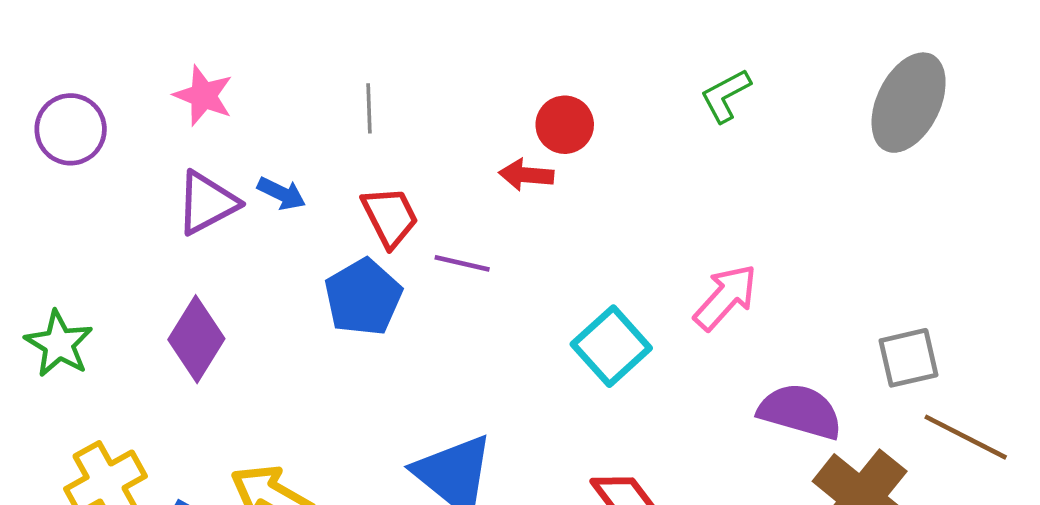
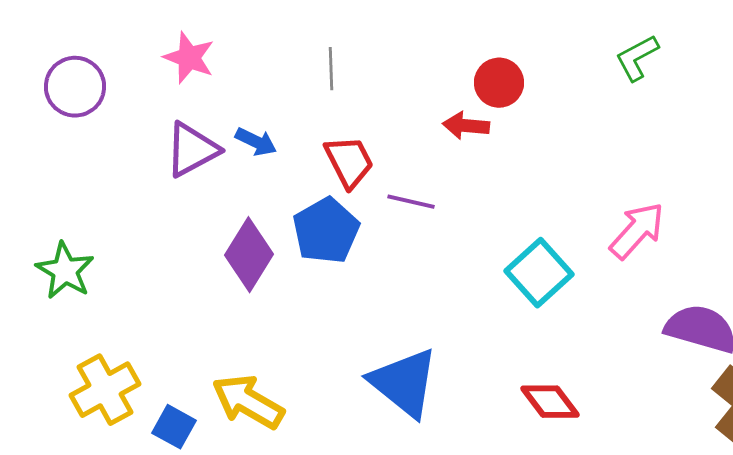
purple diamond: (196, 339) -> (249, 255), moved

